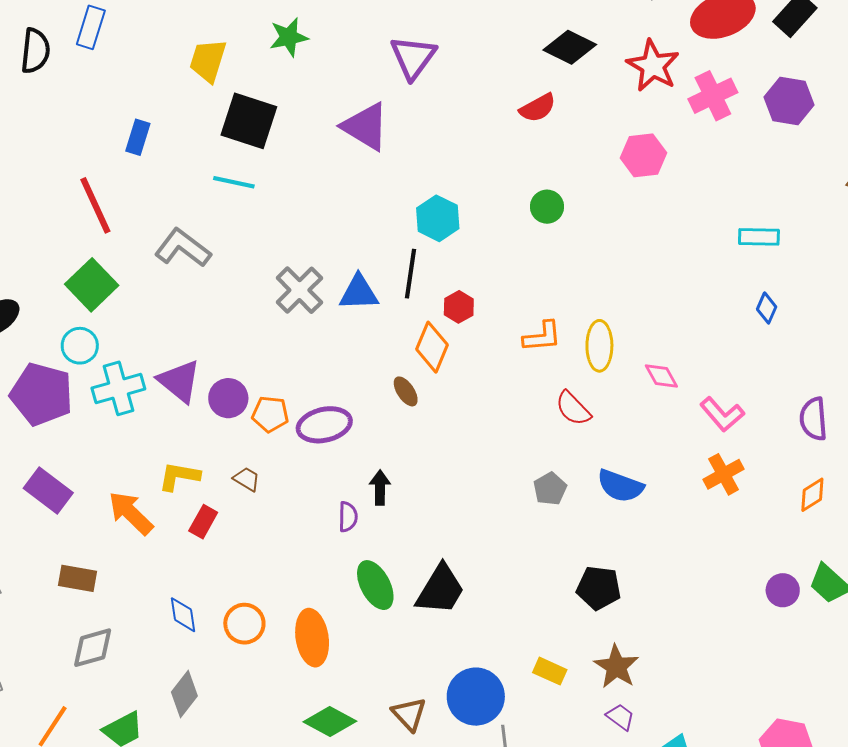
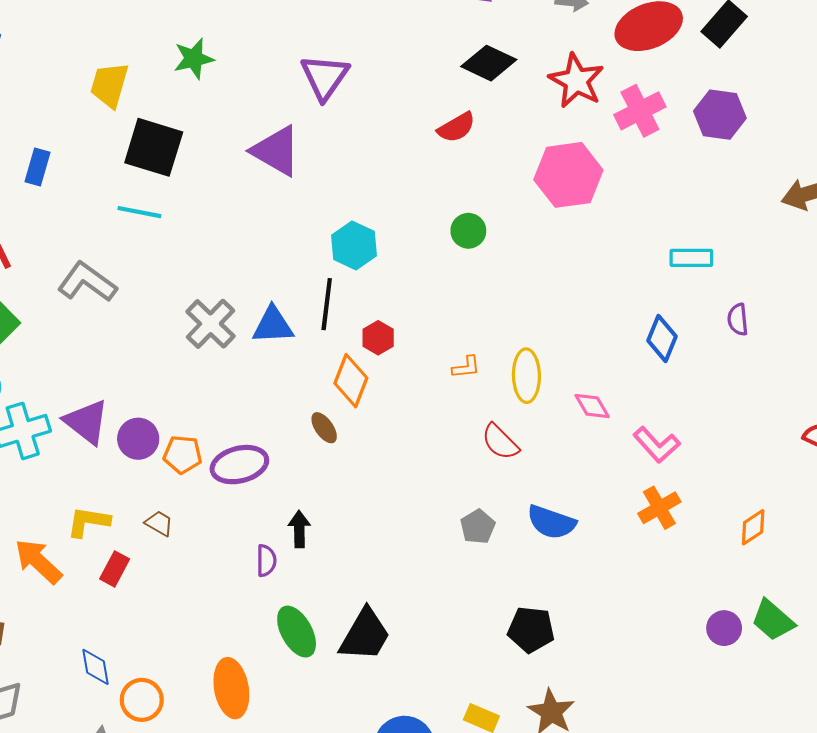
pink hexagon: (643, 155) -> (568, 175), size x1.4
blue diamond: (767, 308) -> (662, 339), moved, size x1.4
orange L-shape: (542, 337) -> (466, 367), size x0.7
purple semicircle: (813, 419) -> (738, 320), moved, size x0.7
orange circle: (244, 624) -> (142, 700), moved

